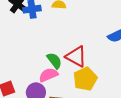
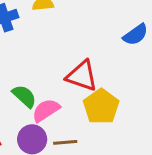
green semicircle: (54, 61) -> (24, 96), moved

